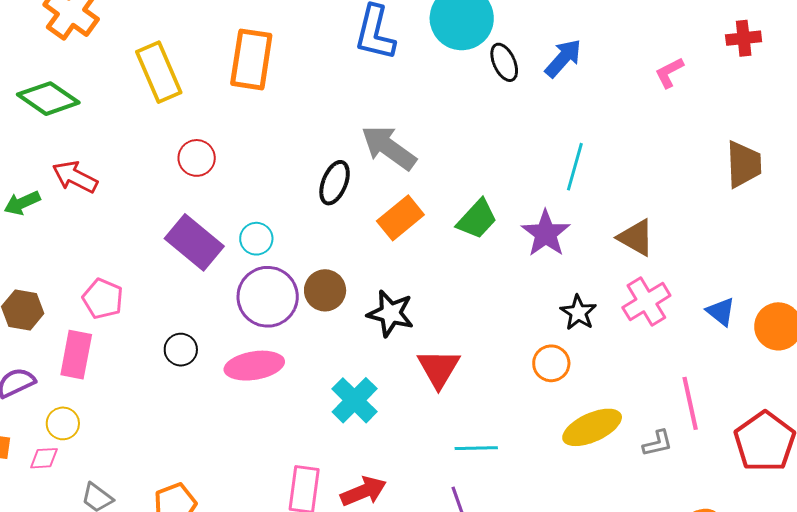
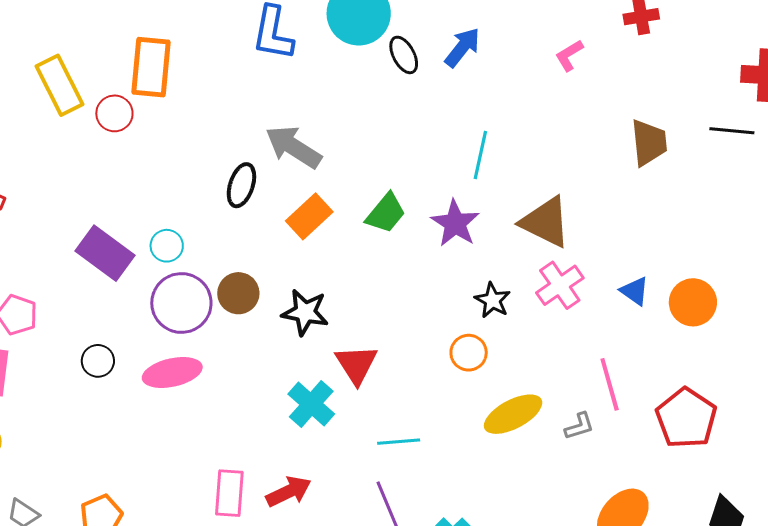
red circle: (197, 158) -> (114, 113), moved
brown triangle: (636, 238) -> (546, 222), size x1.4
cyan cross: (355, 400) -> (311, 404), moved

